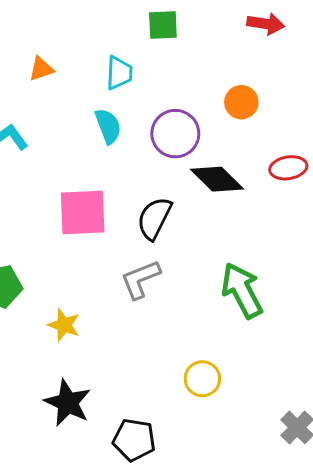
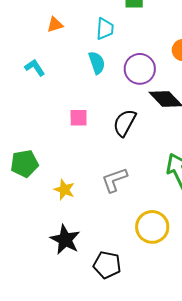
pink square: (83, 212) -> (79, 118), size x0.6
gray L-shape: (140, 279) -> (114, 180), moved
yellow circle: (202, 379) -> (152, 227), size x1.4

